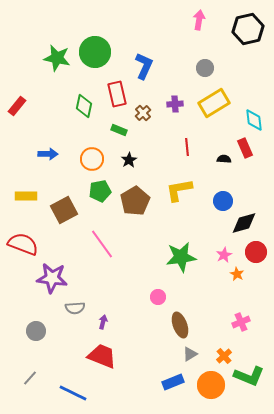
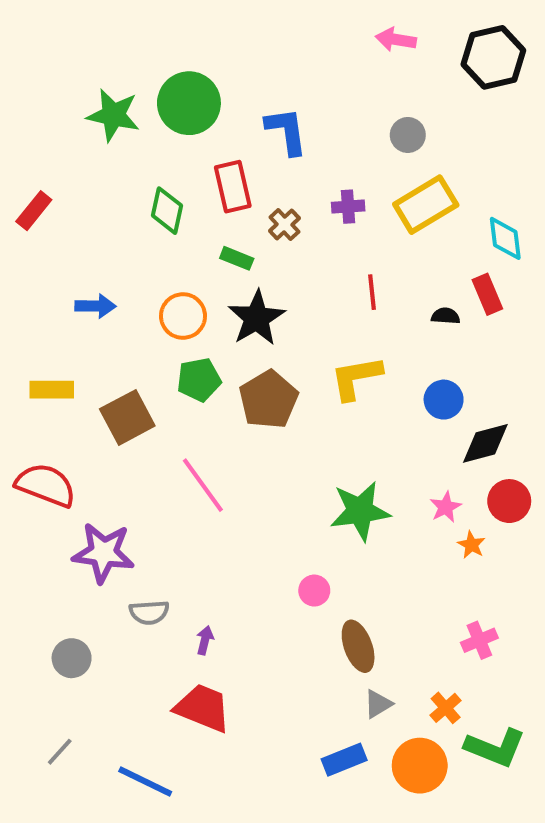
pink arrow: (199, 20) -> (396, 40), turned -90
blue L-shape: (144, 66) -> (286, 131), turned -32
black star: (129, 160) -> (257, 318), size x1.8

